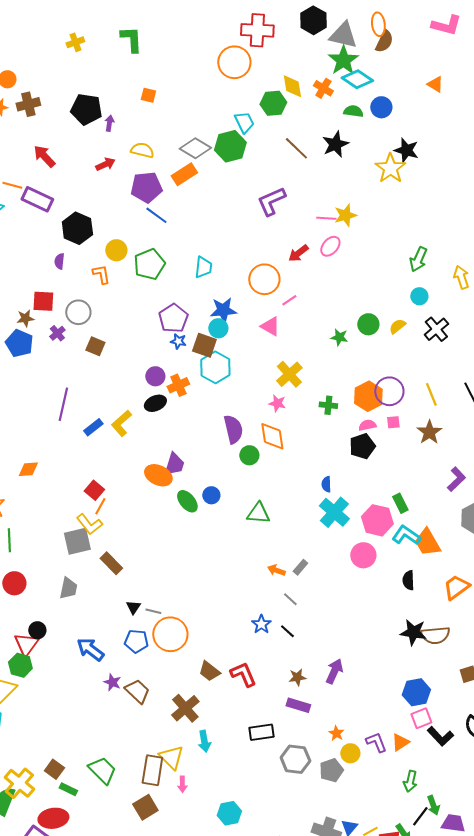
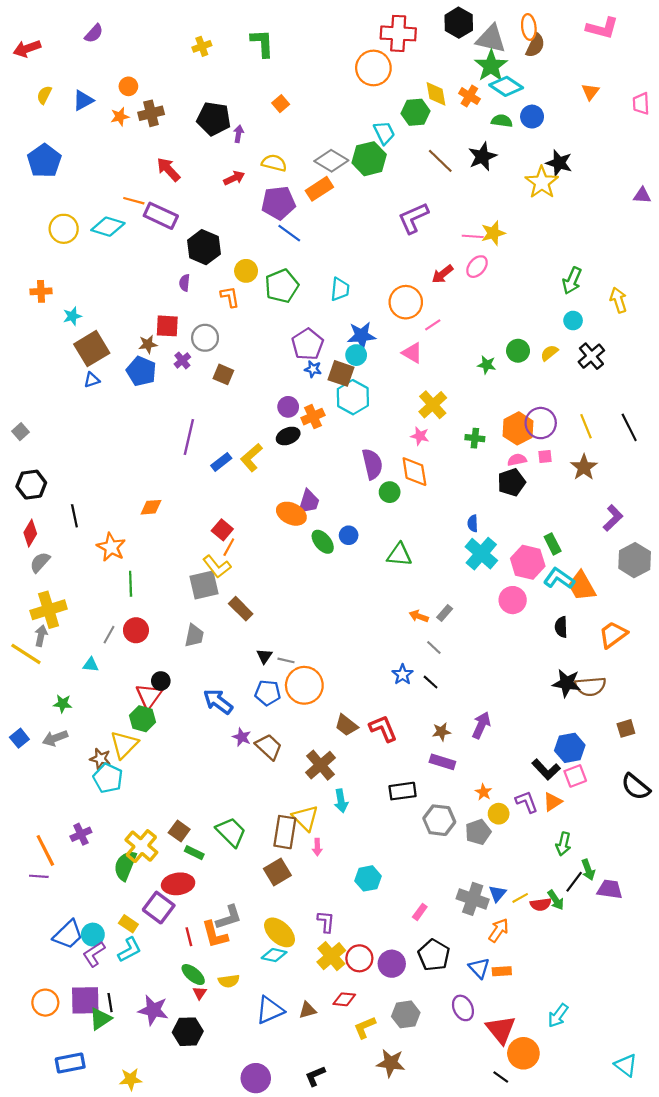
orange triangle: (435, 84) -> (590, 92), turned 36
orange square: (148, 95) -> (281, 104), turned 35
black L-shape: (440, 736) -> (546, 769), moved

